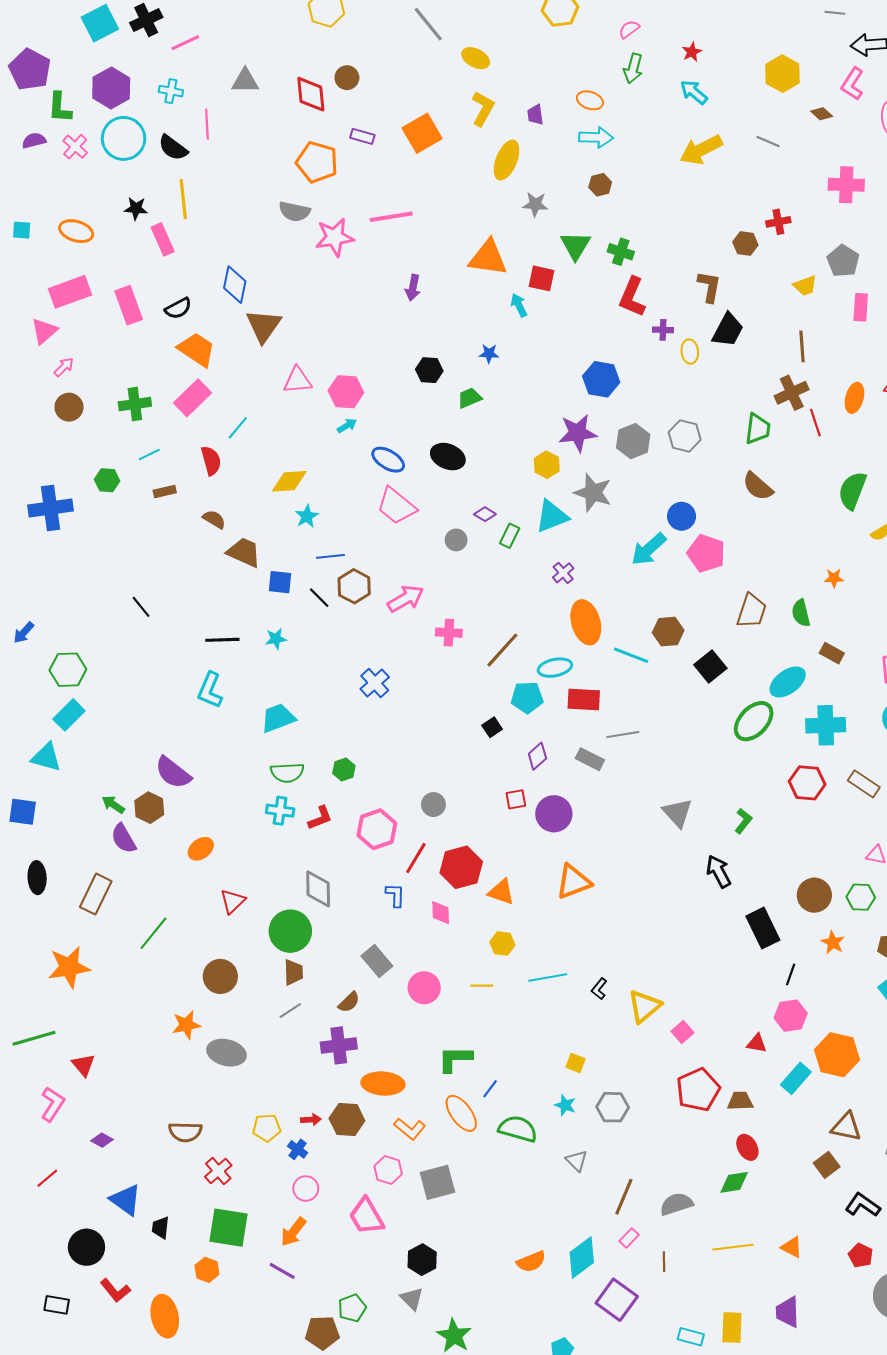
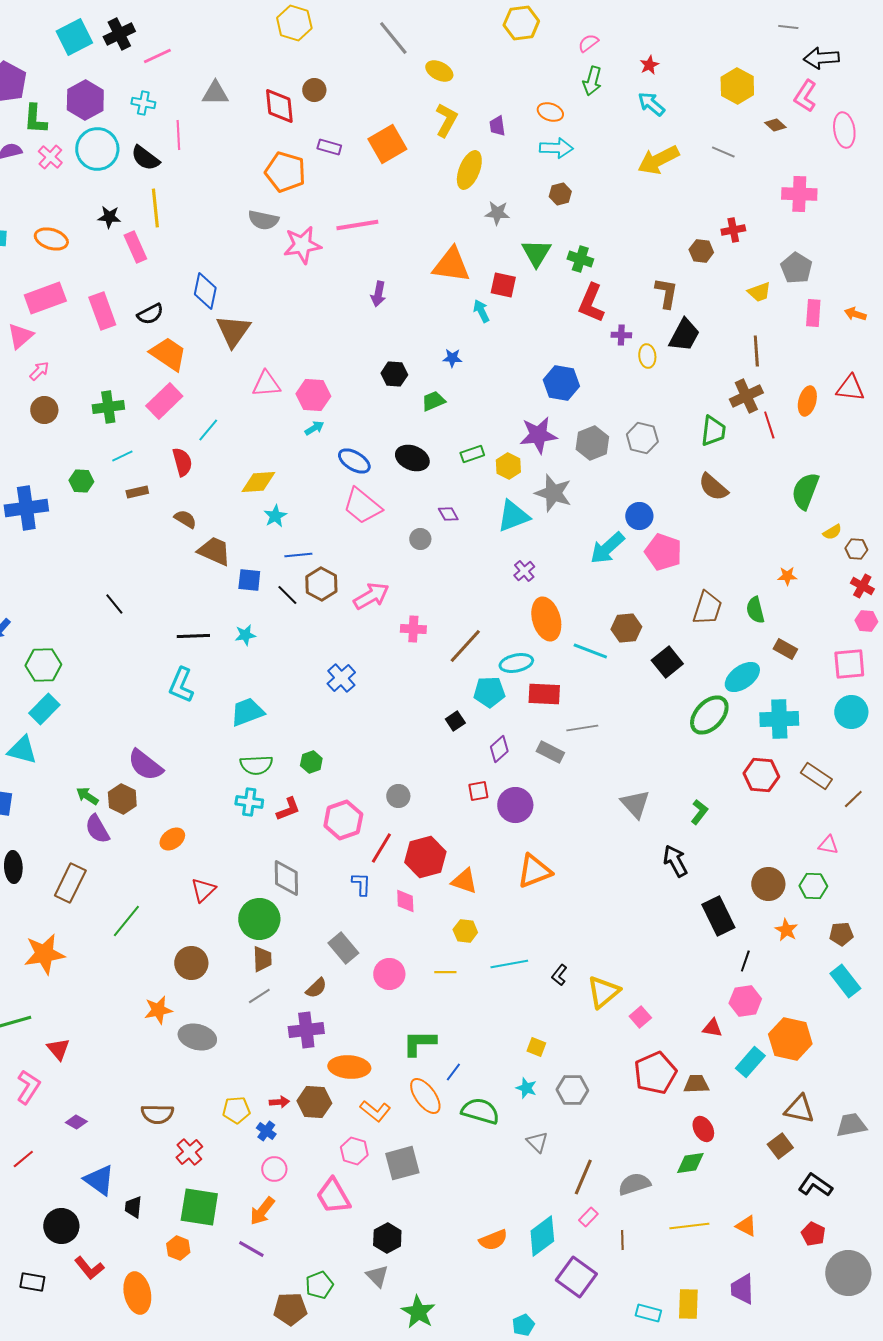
purple diamond: (485, 514) -> (448, 514), turned 30
green rectangle: (510, 536) -> (472, 454), moved, turned 45

